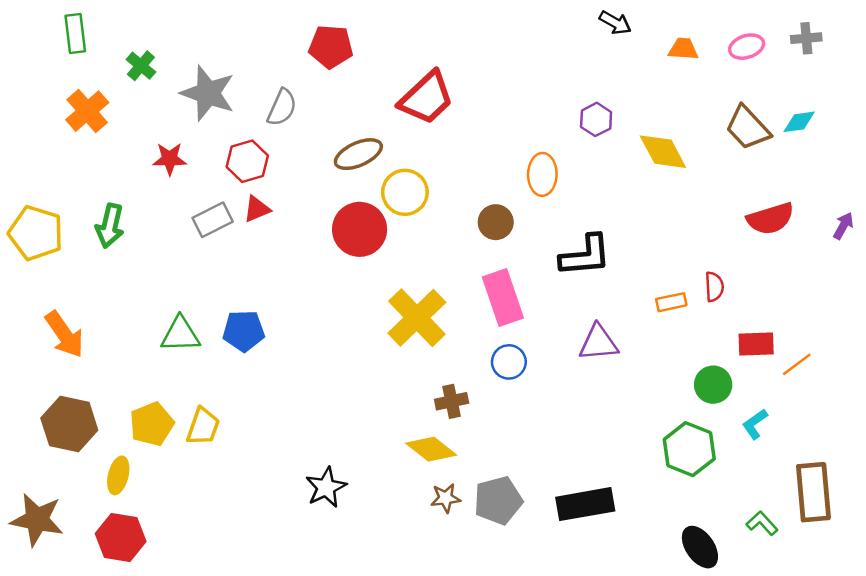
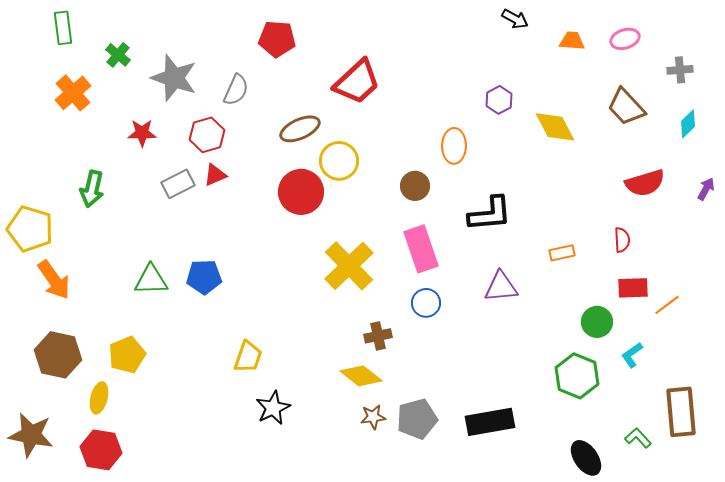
gray cross: (806, 38) -> (680, 70), moved
cyan diamond: (799, 122) -> (688, 124), moved, turned -36
yellow pentagon: (36, 233) -> (30, 229), moved
red semicircle: (714, 287) -> (622, 240), moved
yellow trapezoid: (203, 426) -> (248, 357), moved

